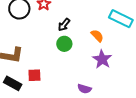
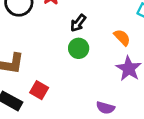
red square: (34, 75) -> (39, 90), turned 32

